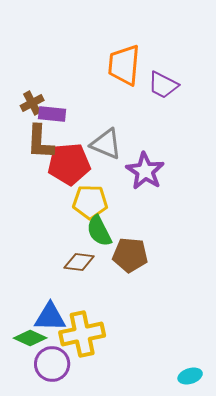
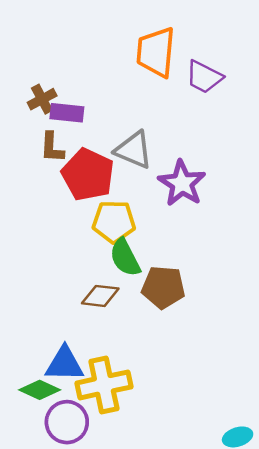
brown L-shape: (40, 142) -> (52, 147), size x0.7
red pentagon: (69, 164) -> (88, 175), turned 30

